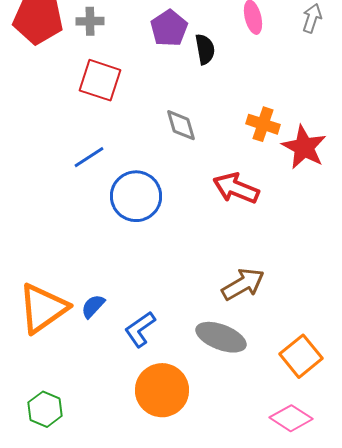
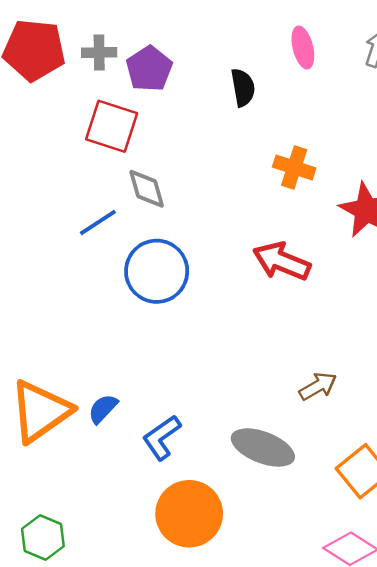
purple pentagon: (169, 28) -> (149, 69), moved
orange cross: (263, 124) -> (294, 168), moved
gray diamond: (181, 125) -> (147, 189), moved
brown arrow: (243, 284) -> (318, 386), moved, size x0.7

